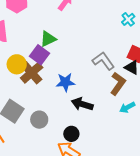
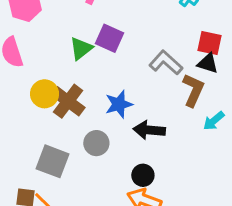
purple square: (39, 55) -> (109, 38), moved
gray circle: (39, 120) -> (96, 143), moved

